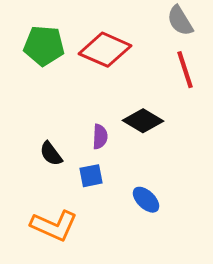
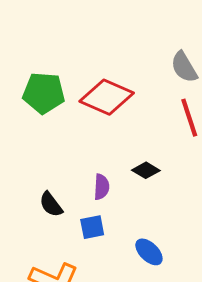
black diamond: (143, 121) -> (146, 170), size x0.7

